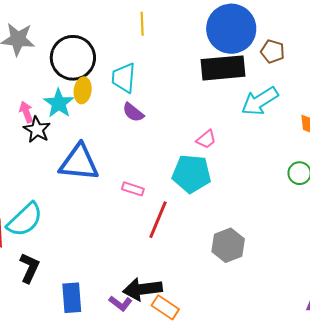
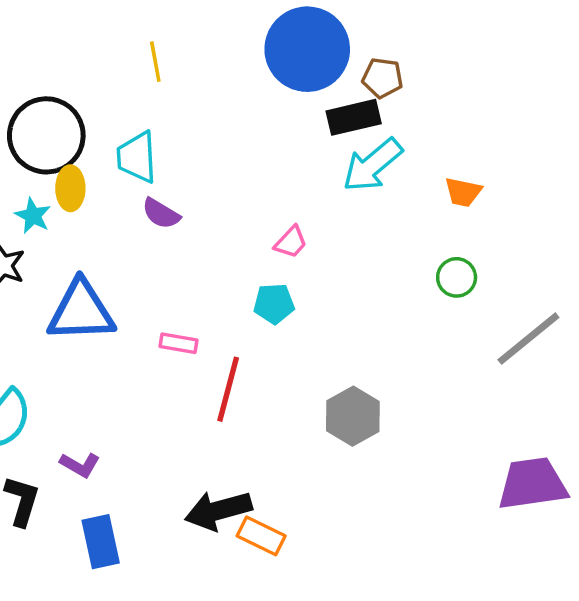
black rectangle: (223, 68) -> (354, 117), moved, size x0.7
cyan star: (59, 103) -> (33, 216), size x0.7
cyan pentagon: (191, 174) -> (274, 304), size x0.6
purple L-shape: (120, 303) -> (80, 465), moved

